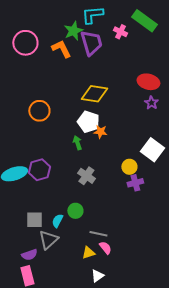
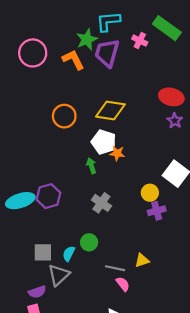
purple trapezoid: (91, 43) -> (107, 53), turned -148
orange circle: (39, 111) -> (64, 116), moved
yellow triangle: (88, 253) -> (142, 260), moved

